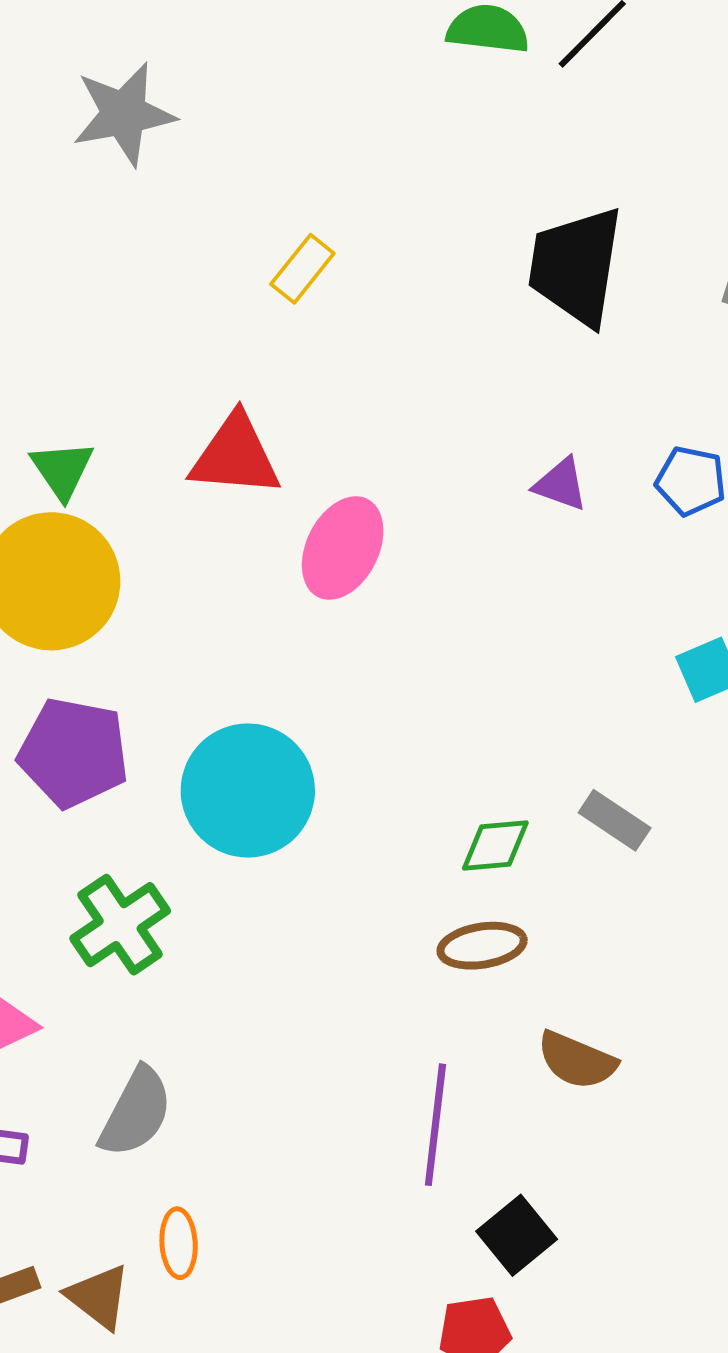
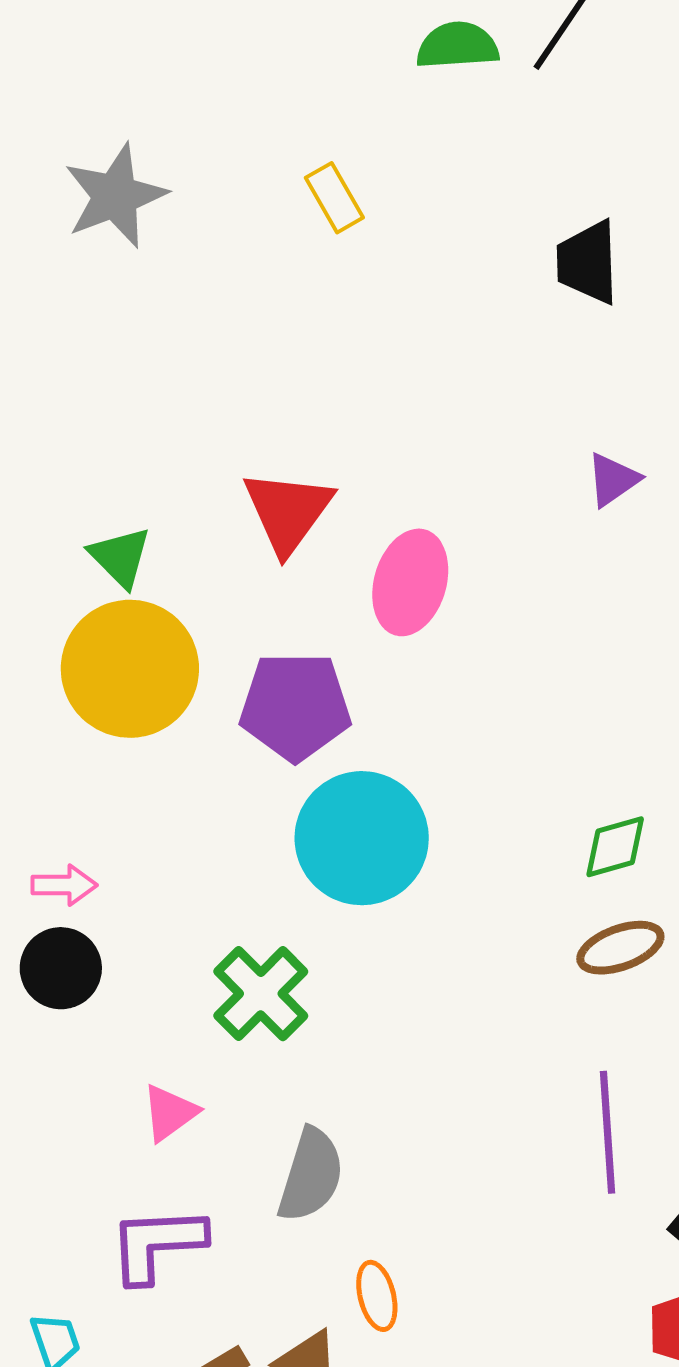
black trapezoid: (576, 266) -> (588, 262), size x0.7
yellow rectangle: (302, 269) -> (334, 198), moved, turned -58
red triangle: (235, 456) -> (288, 511), turned -48
purple triangle: (561, 484) -> (613, 480), turned -44
purple pentagon: (74, 753) -> (295, 706), moved

